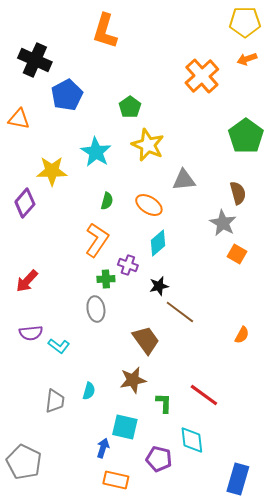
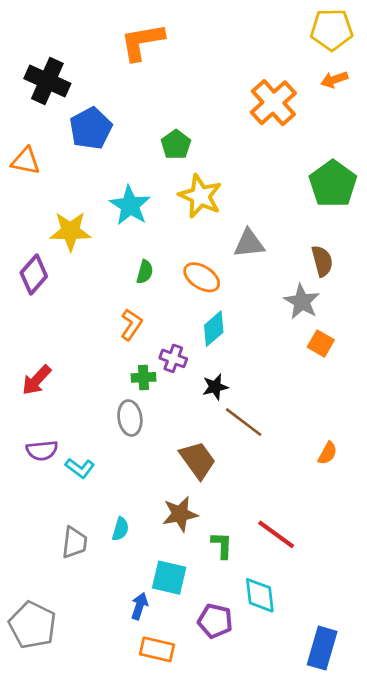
orange L-shape: (105, 31) -> (142, 42), turned 63
orange L-shape: (97, 240) -> (131, 325), size x0.7

